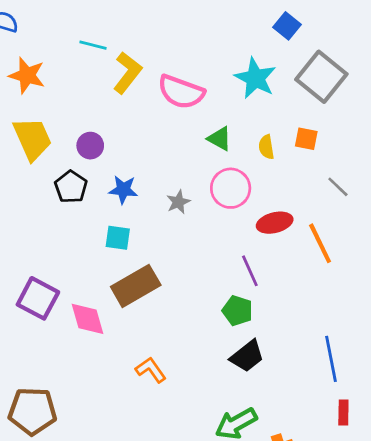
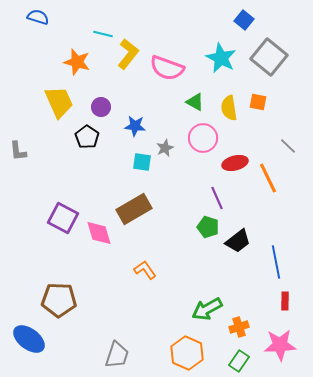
orange star: (27, 75) -> (77, 62), moved
yellow semicircle: (266, 147) -> (229, 108), size x1.4
gray line: (338, 187) -> (288, 146), moved
blue star: (123, 190) -> (135, 126), moved
cyan square: (118, 238) -> (142, 162), moved
black trapezoid: (247, 356) -> (238, 241), moved

